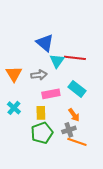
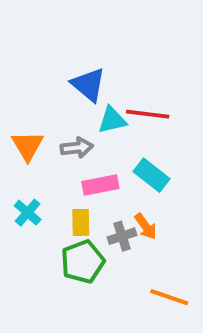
cyan triangle: (57, 61) -> (112, 120), turned 42
gray cross: (69, 130) -> (122, 236), moved
orange line: (77, 142) -> (169, 297), moved

